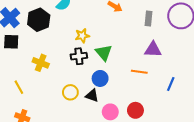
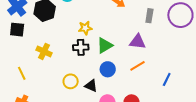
purple triangle: (153, 50) -> (138, 42), moved
green triangle: (104, 53) -> (105, 45), turned 36
orange line: (139, 72) -> (137, 66), turned -42
blue circle: (100, 78) -> (108, 69), moved

